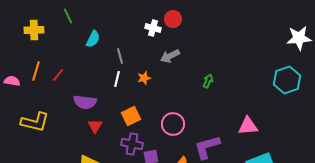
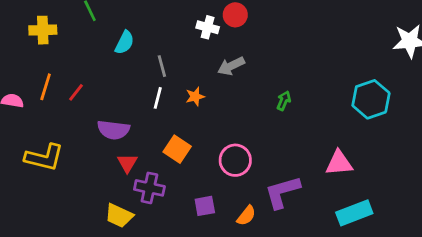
cyan hexagon: (287, 80) -> (371, 99), moved
orange square: (131, 116) -> (177, 149), turned -30
purple cross: (132, 144) -> (149, 188), moved

